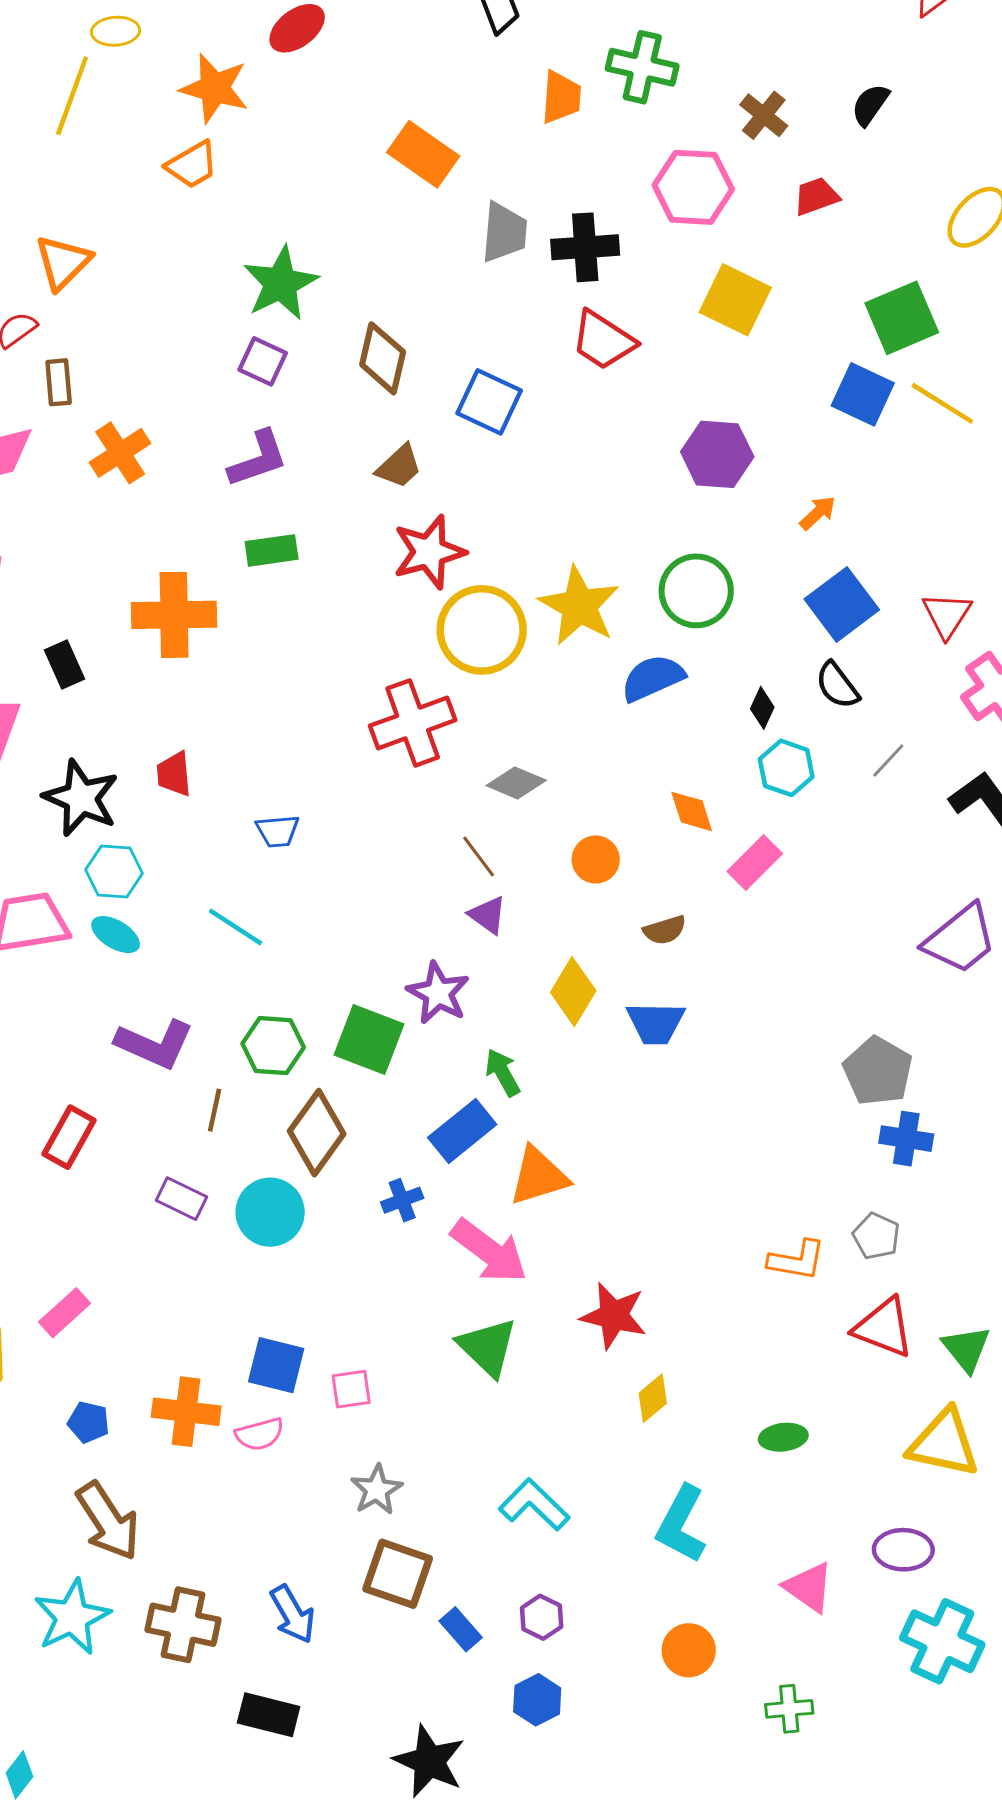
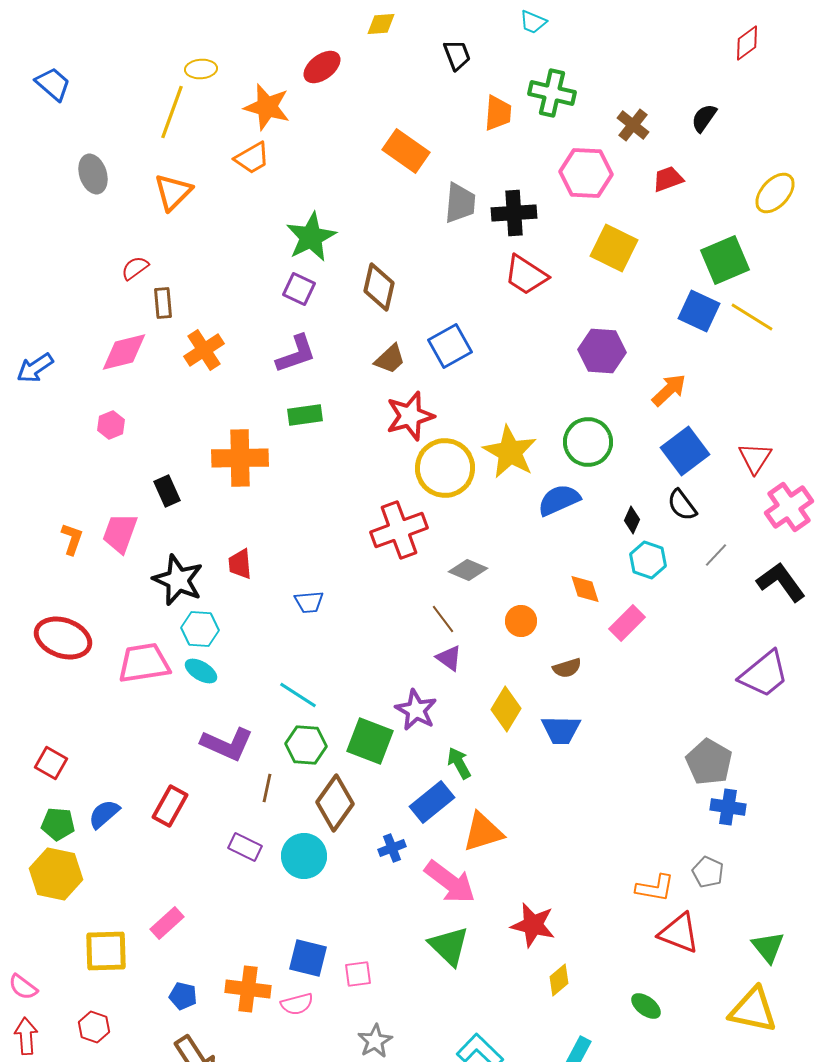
orange triangle: (63, 262) -> (173, 192), moved
blue square: (489, 402) -> (450, 346), moved, turned 36
orange arrow: (818, 513) -> (669, 390), size x1.4
cyan line: (236, 927) -> (298, 695), moved
red triangle: (884, 1328) -> (679, 933), moved
green ellipse: (783, 1437) -> (646, 1006), turned 44

